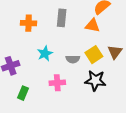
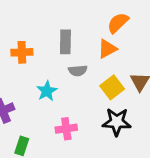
orange triangle: (92, 25) -> (107, 49), turned -35
gray semicircle: (73, 59) -> (78, 71), moved

